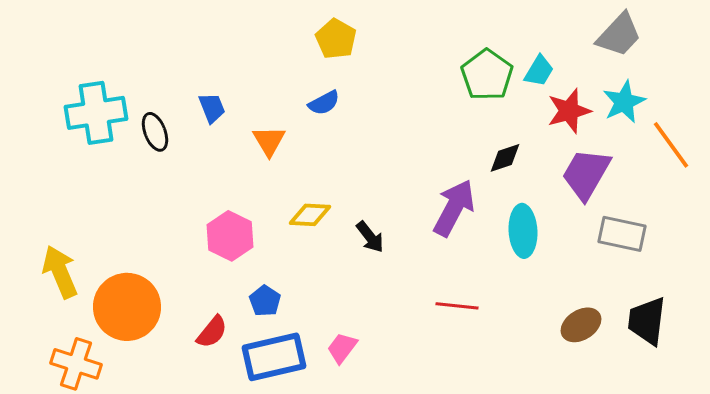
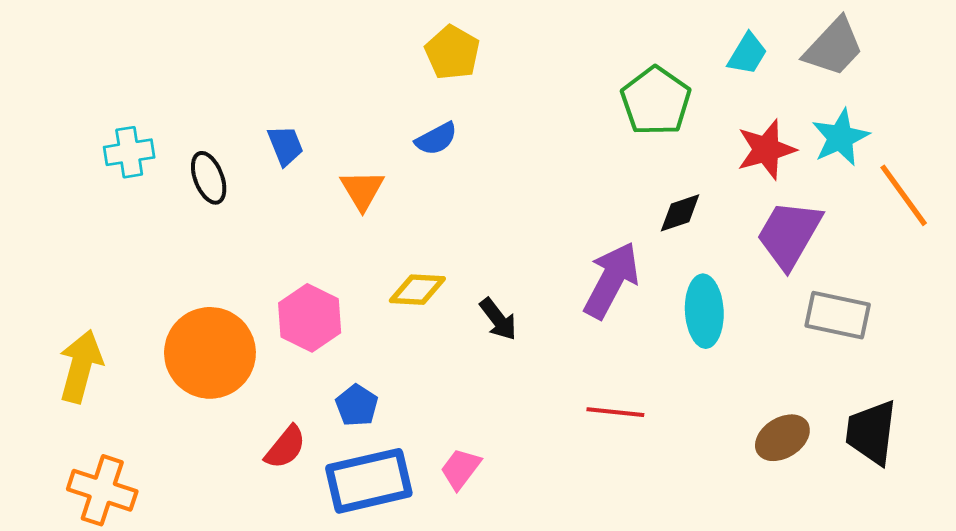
cyan trapezoid: (539, 71) -> (747, 54), moved
cyan cross: (96, 113) -> (129, 152), size x0.6
yellow arrow: (60, 272) -> (81, 366), turned 38
orange circle: (127, 307) -> (210, 353), moved

